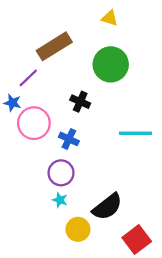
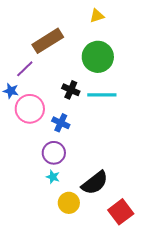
yellow triangle: (110, 18) -> (97, 16), turned -35
cyan line: (136, 133) -> (102, 95), moved

